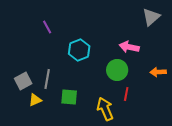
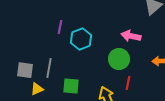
purple line: (47, 27) -> (60, 27), moved, turned 40
gray square: (23, 81) -> (25, 70), turned 36

